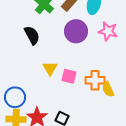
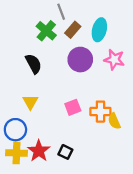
yellow triangle: (50, 68) -> (30, 102), moved
pink square: (69, 76) -> (73, 107), turned -35

